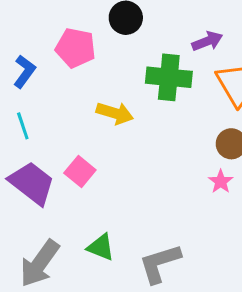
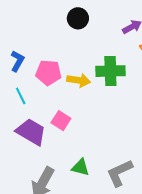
pink pentagon: (76, 48) -> (48, 73), moved
green cross: (169, 77) -> (110, 71), moved

